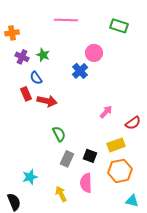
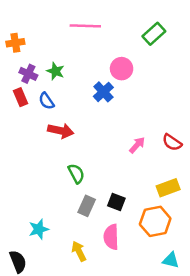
green rectangle: (119, 26) -> (154, 34), turned -60
red rectangle: (26, 94) -> (21, 97), moved
red semicircle: (133, 123) -> (172, 142), moved, turned 70
yellow rectangle: (116, 145) -> (168, 188), moved

